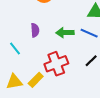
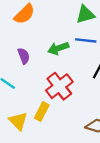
yellow triangle: (14, 82) -> (18, 121), turned -48

